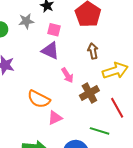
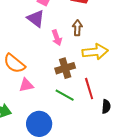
pink arrow: (67, 75) -> (57, 38), moved
green line: (100, 131) -> (65, 95), moved

